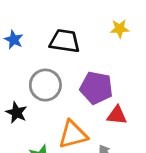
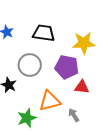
yellow star: (120, 29) -> (84, 43), moved, size x1.6

